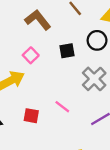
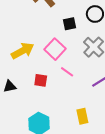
pink square: (31, 55) -> (55, 49), moved, size x1.5

